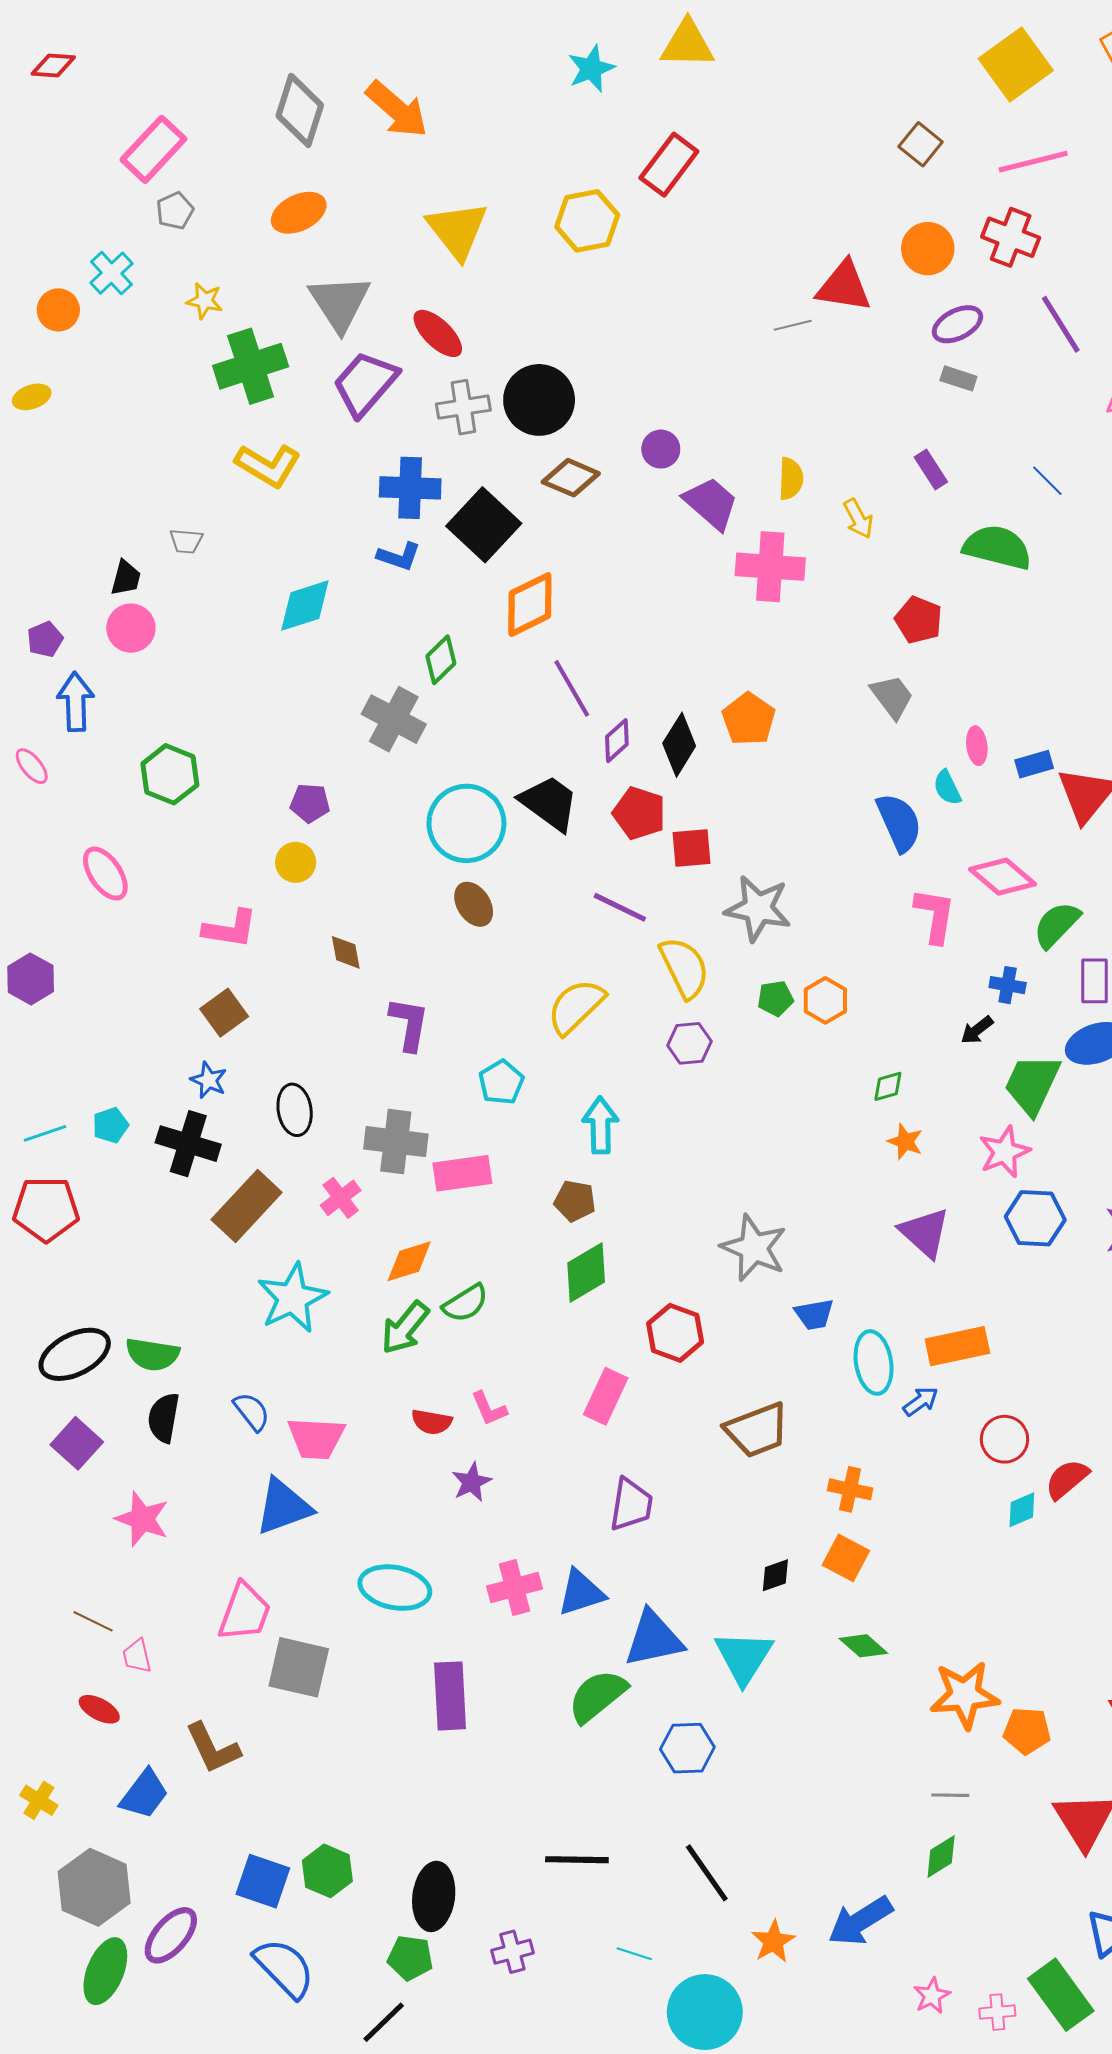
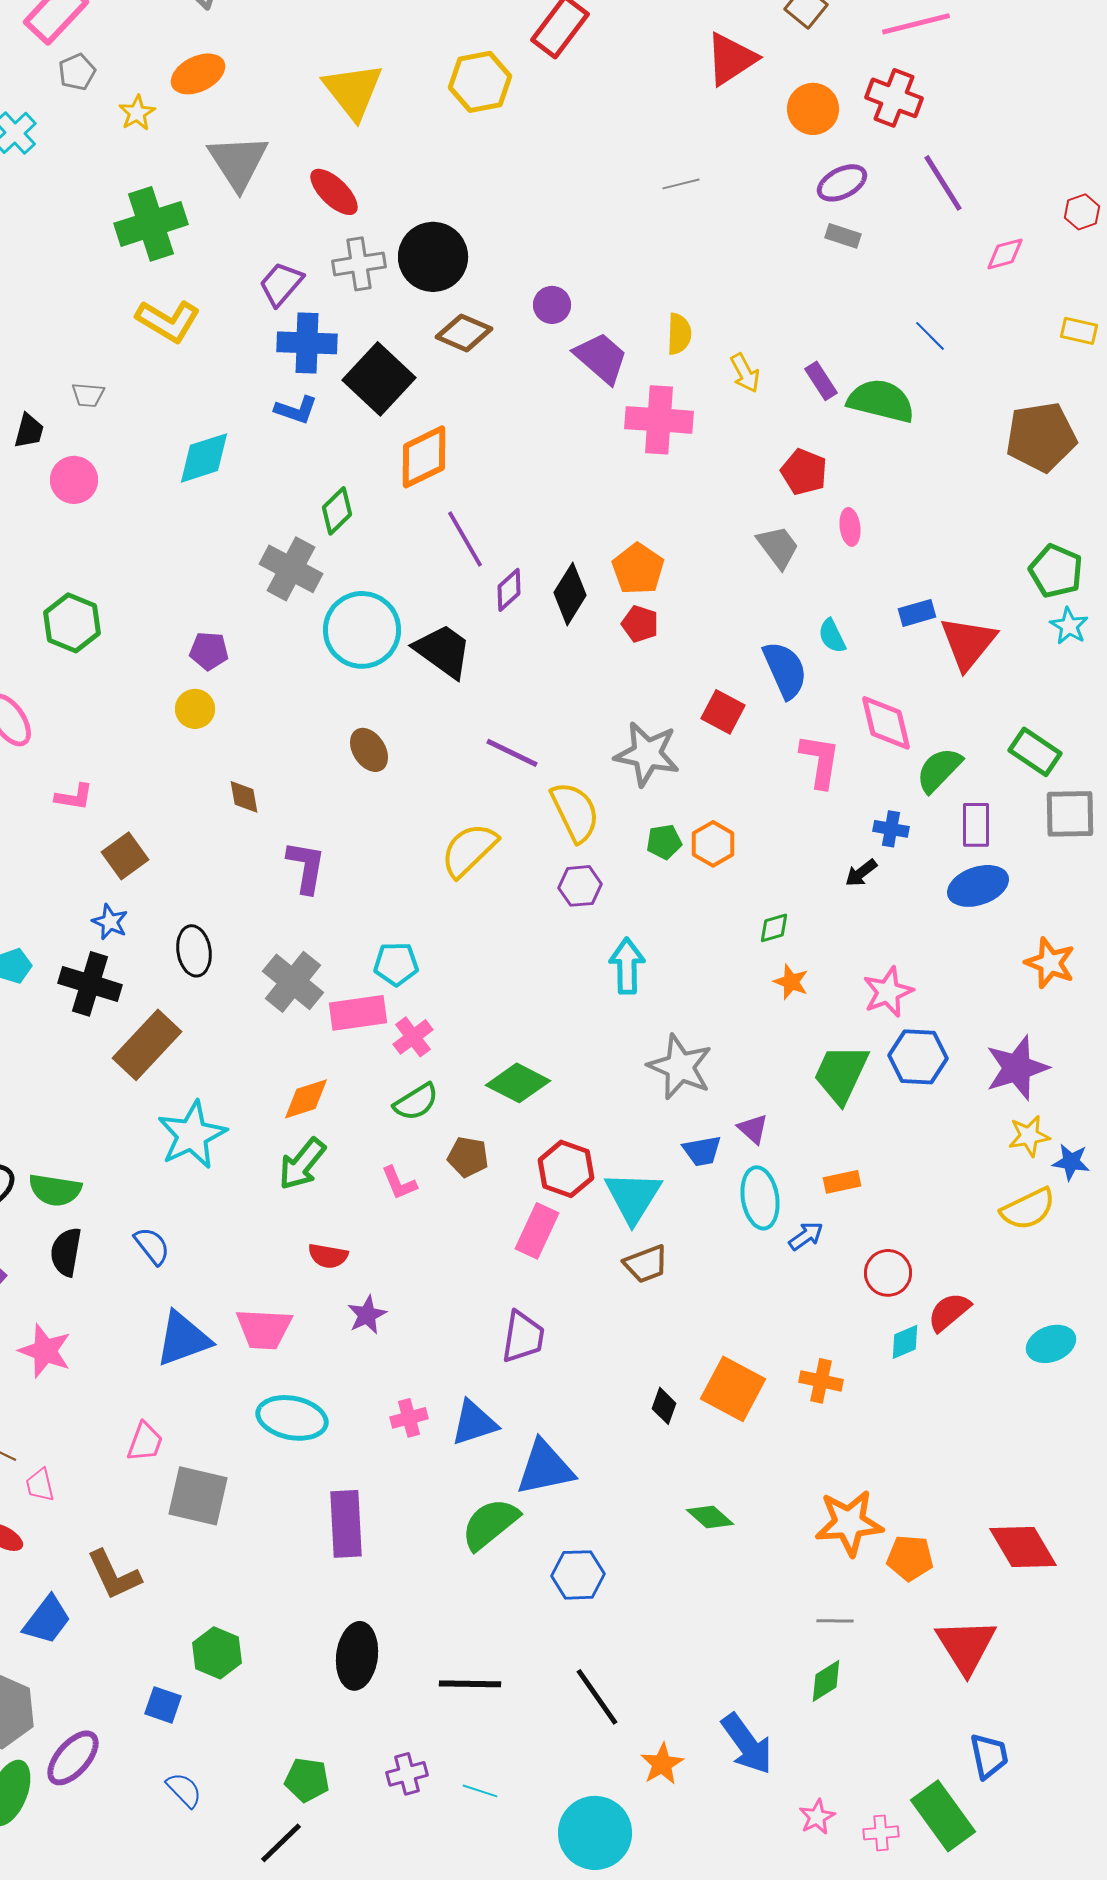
red triangle: (844, 286) -> (731, 59), moved, turned -42
yellow star: (205, 301) -> (137, 113), moved, turned 30
purple trapezoid: (365, 384) -> (281, 284), moved, size x0.7
purple rectangle: (931, 470) -> (821, 381), moved
pink circle: (131, 628) -> (74, 480), moved
pink ellipse: (977, 746) -> (850, 527), moved
red pentagon: (639, 813) -> (640, 624), moved, size x0.7
cyan circle: (466, 823) -> (362, 630), moved
red square: (691, 848) -> (723, 712), moved, turned 33
pink diamond: (1002, 877) -> (886, 723), turned 36
pink L-shape: (230, 929) -> (74, 797), moved, size x0.7
cyan pentagon: (501, 1082) -> (396, 964), moved, turned 30
green trapezoid: (1032, 1084) -> (841, 1074), moved
cyan arrow: (600, 1125) -> (627, 966), moved
gray cross: (396, 1142) -> (293, 982), turned 32
pink cross: (341, 1198) -> (413, 1037), moved
brown pentagon: (575, 1201) -> (468, 1157), moved
purple triangle: (925, 1233) -> (753, 1129), moved, size x0.6
gray star: (754, 1248) -> (680, 1067), moved
green diamond: (586, 1272) -> (518, 1083), moved, turned 58
green semicircle: (465, 1303) -> (416, 1102), moved
orange rectangle: (957, 1346) -> (842, 1182), size x0.6
pink rectangle: (606, 1396) -> (537, 1231), moved
pink L-shape: (489, 1409) -> (399, 1183), moved
brown trapezoid: (757, 1430) -> (646, 1264), size x0.7
pink trapezoid: (316, 1438) -> (264, 1329), moved
orange cross: (850, 1489) -> (821, 1381), moved
orange square: (846, 1558) -> (733, 1389), size x1.4
black diamond: (775, 1575) -> (664, 1406), turned -51
pink cross: (515, 1588) -> (409, 1418), size x0.7
pink trapezoid: (244, 1612) -> (145, 1442), size x0.7
green diamond: (863, 1646) -> (710, 1517), moved
cyan triangle: (744, 1657) -> (633, 1197), moved
green hexagon: (327, 1871) -> (217, 1653), moved
blue square: (263, 1881) -> (163, 1705), size x0.7
black ellipse: (434, 1896) -> (357, 1656), moved
blue arrow: (860, 1921) -> (747, 1744), turned -94
cyan line: (634, 1954) -> (480, 1791), moved
blue semicircle: (284, 1968) -> (184, 1790), size x0.6

